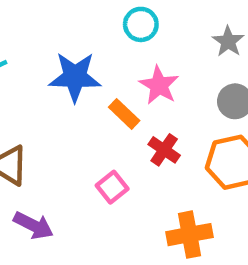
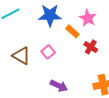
pink square: (112, 187) -> (48, 52), moved
purple arrow: (33, 225) -> (59, 86), moved

